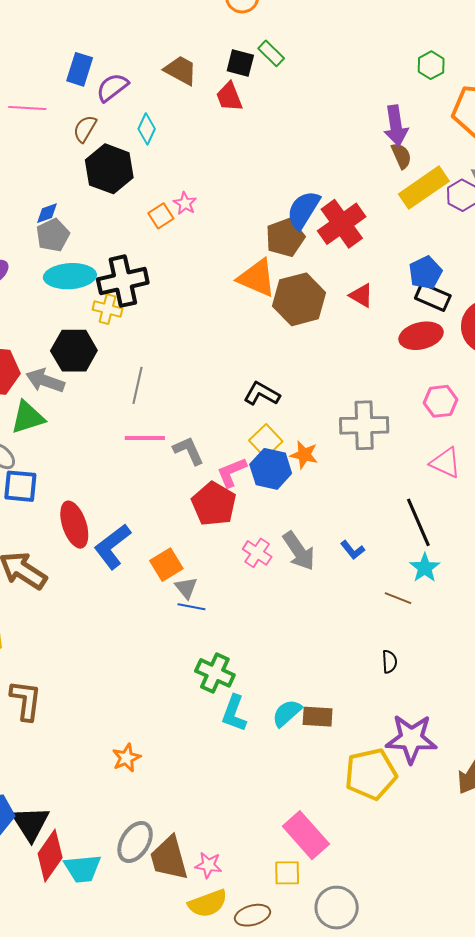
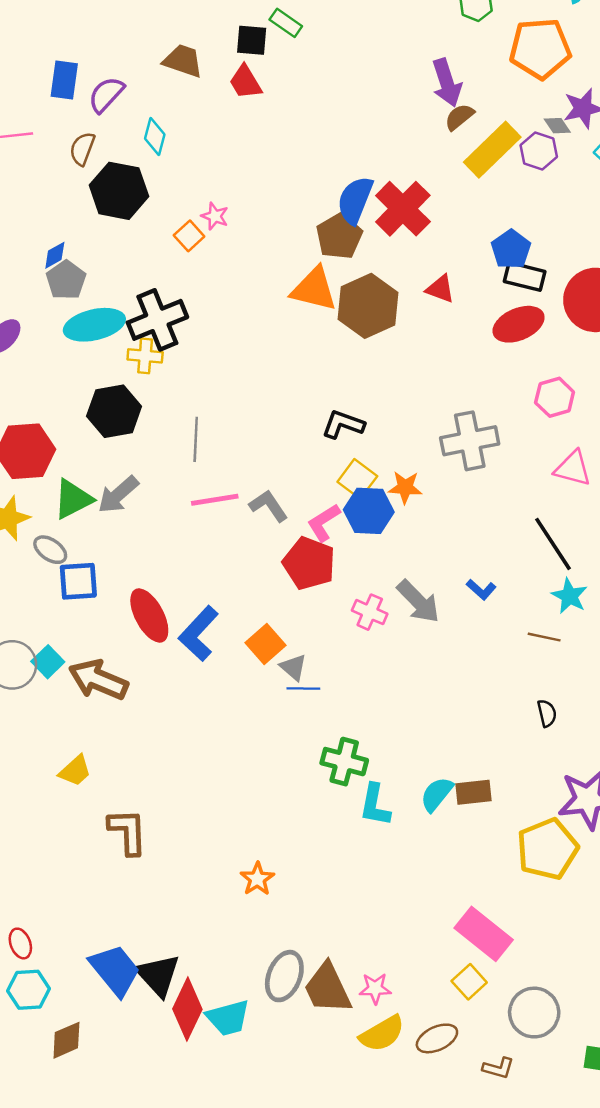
brown semicircle: (401, 156) -> (459, 117), turned -96
gray arrow: (45, 381) -> (118, 495), moved, turned -51
yellow square: (287, 873) -> (469, 982), turned -32

